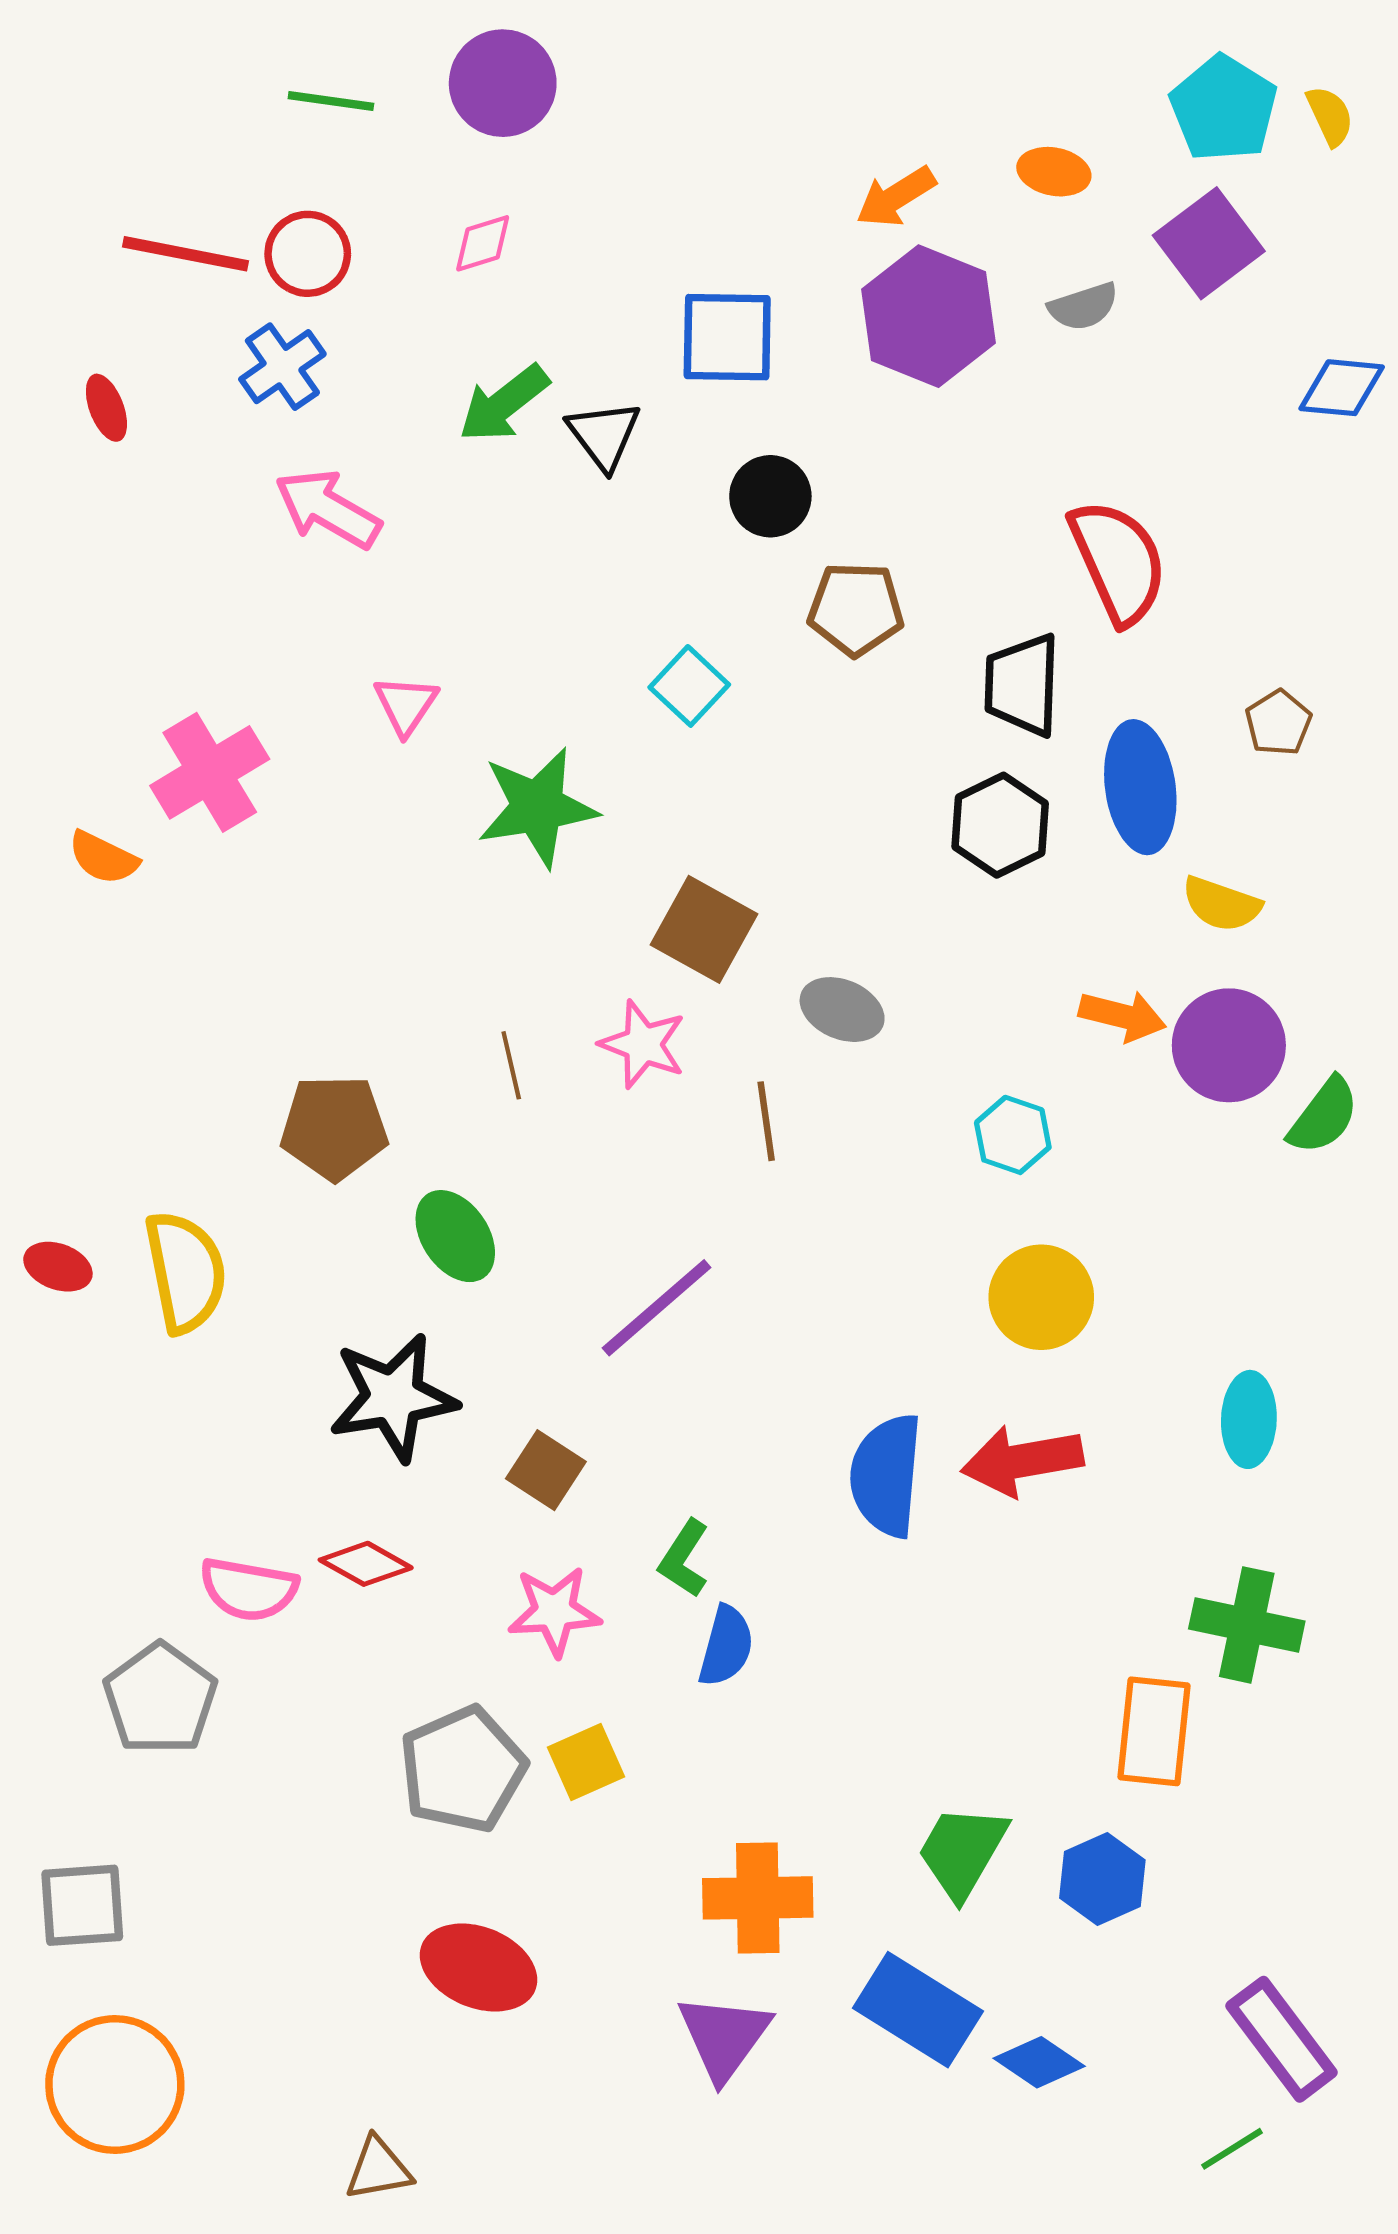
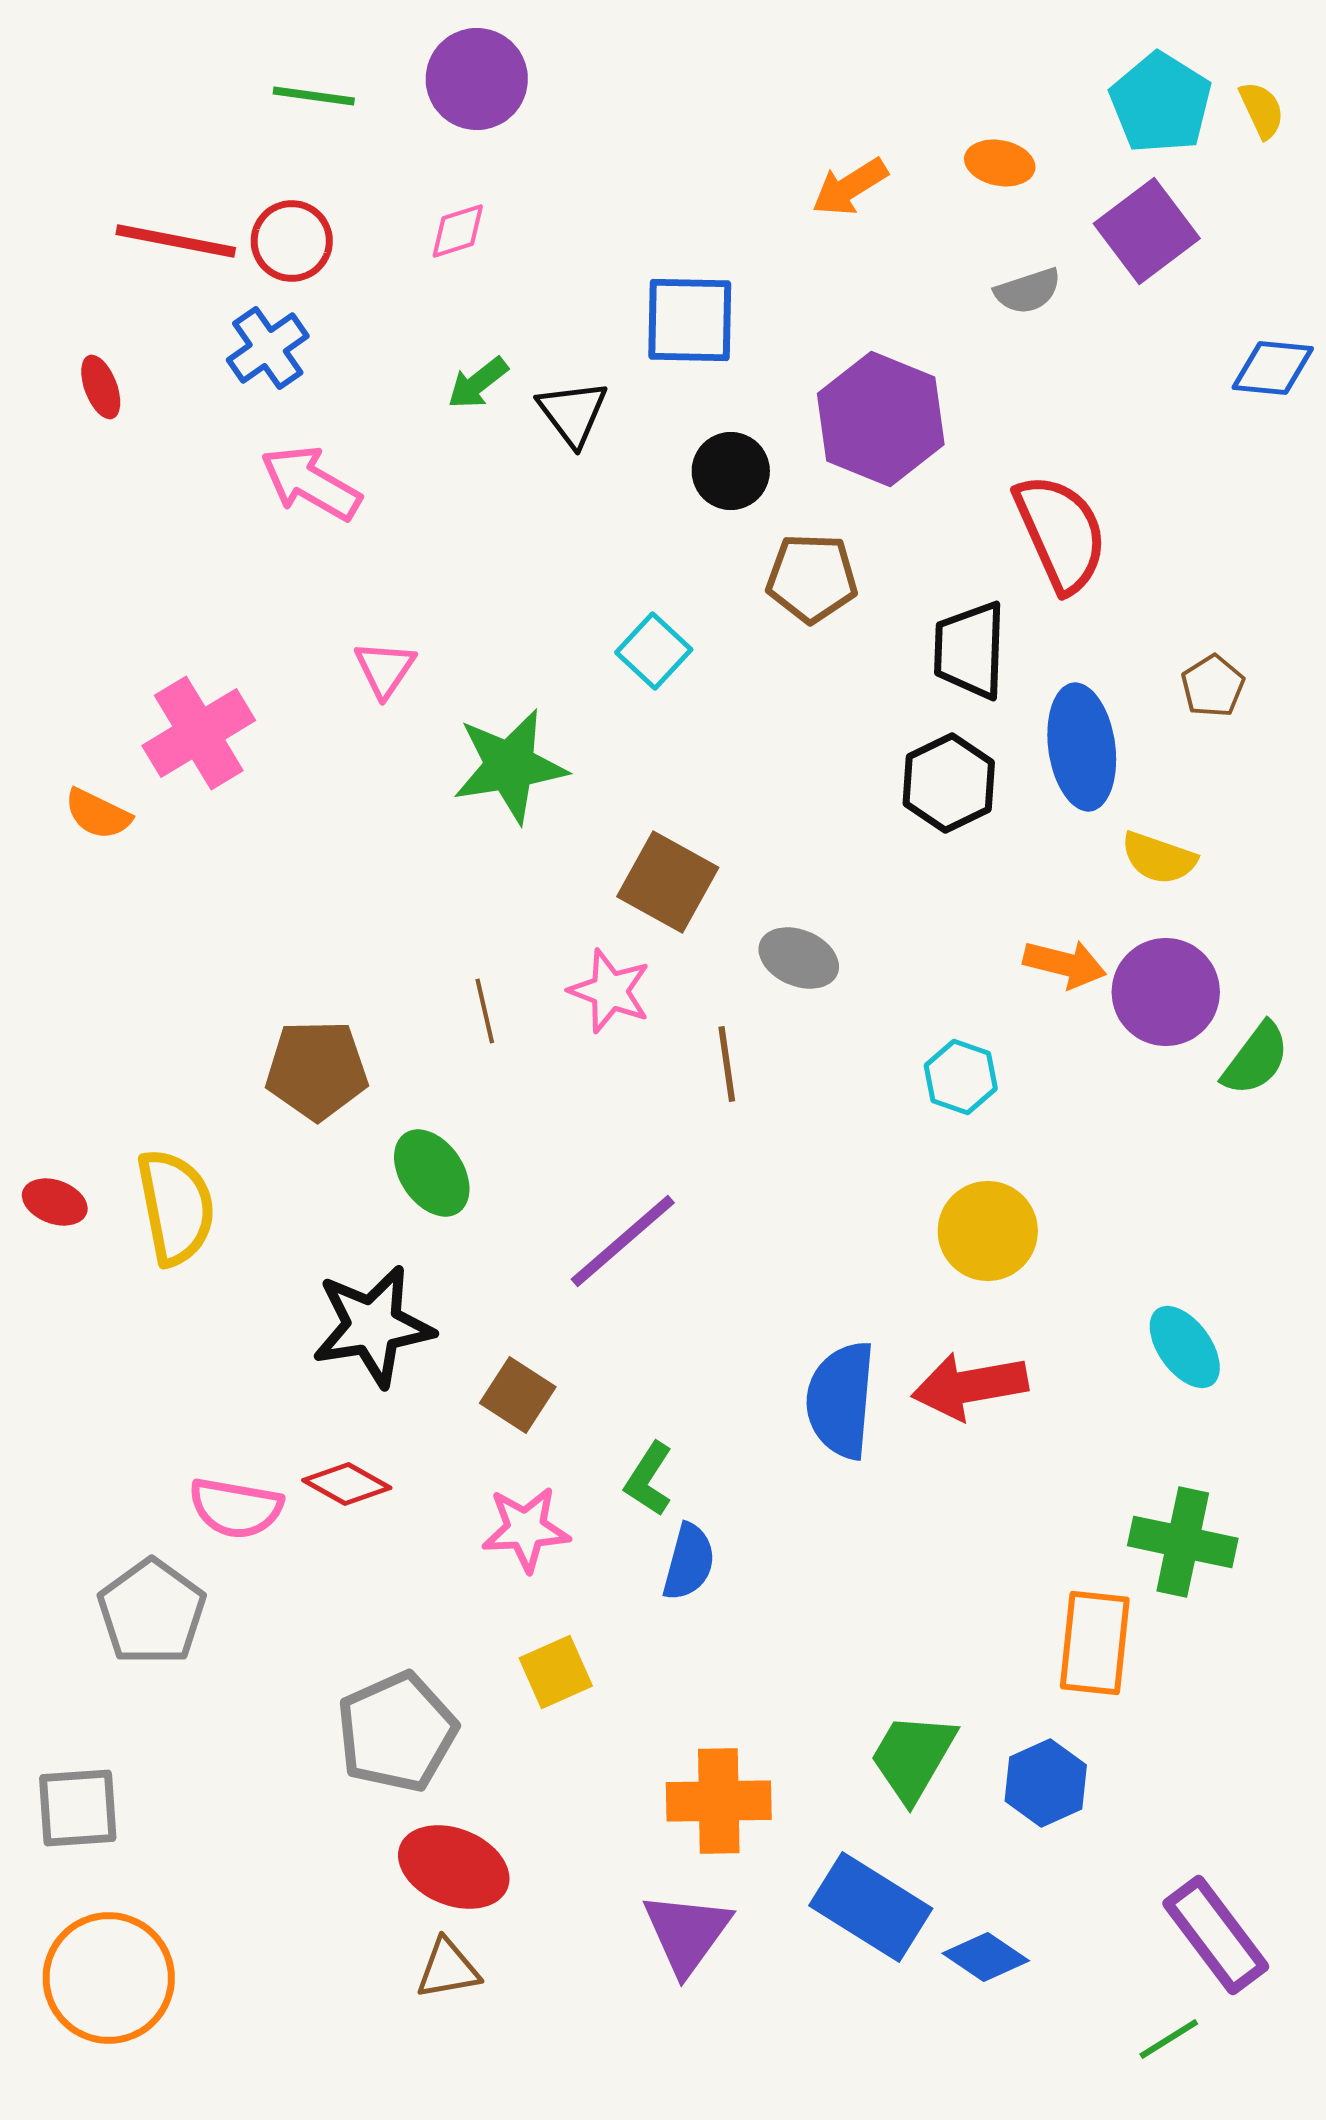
purple hexagon: (928, 316) -> (881, 419), moved
green arrow: (504, 404) -> (478, 383), size x0.7
cyan ellipse: (1249, 1419) -> (1185, 1347), turned -38
gray pentagon: (463, 1769) -> (397, 1732), moved
brown triangle: (378, 2169) -> (448, 1969), moved

